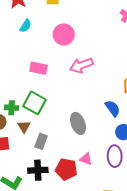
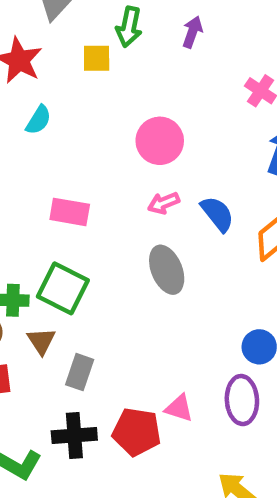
pink circle: (64, 34) -> (160, 141), moved
pink arrow: (81, 65) -> (163, 203), size x0.6
blue semicircle: (113, 108) -> (217, 214), moved
gray ellipse: (78, 123) -> (167, 270), moved

